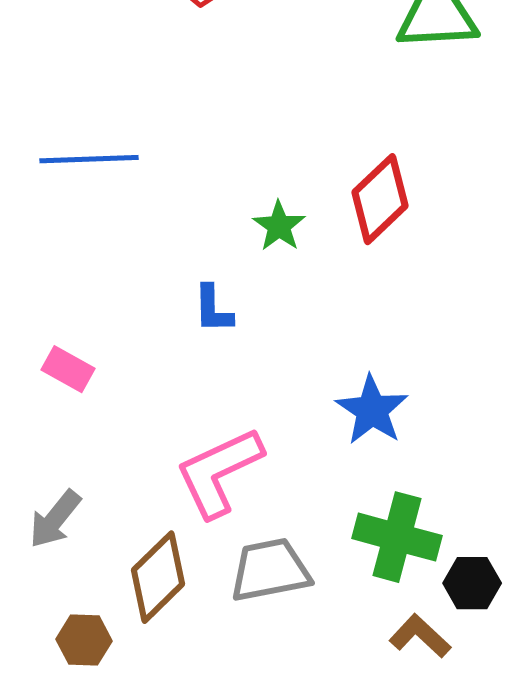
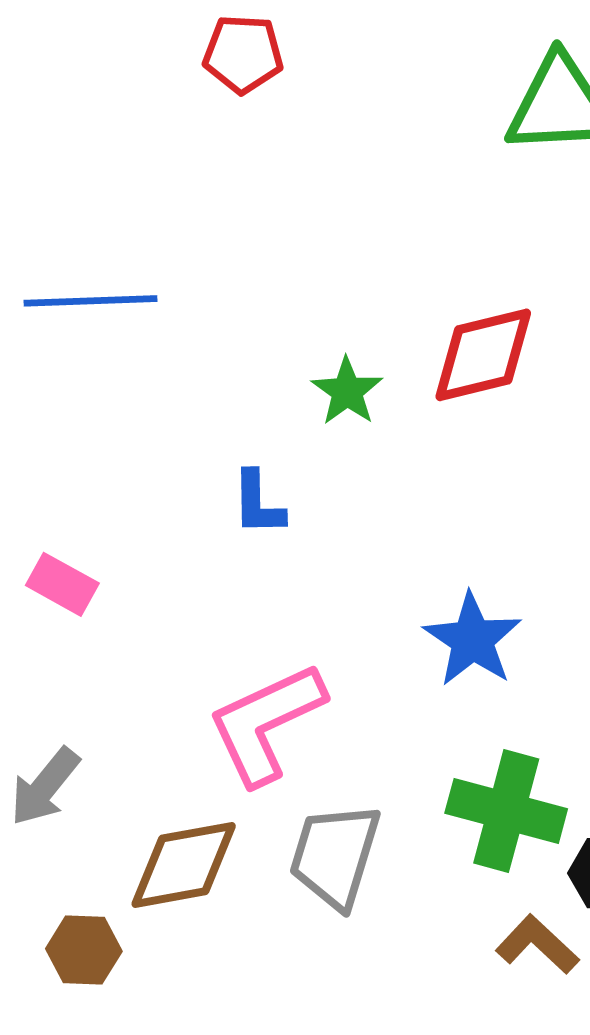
red diamond: (380, 199) -> (483, 355), turned 30
gray trapezoid: (270, 570) -> (335, 856), turned -62
brown diamond: (158, 577) -> (184, 865), turned 34

